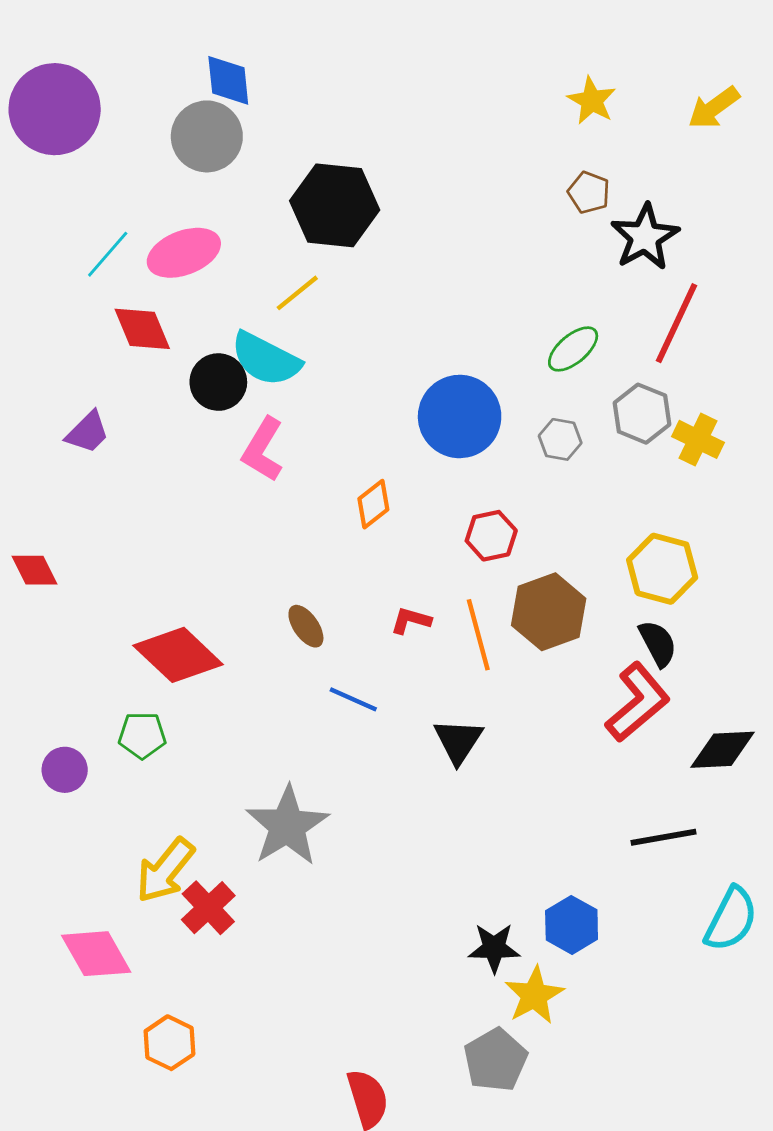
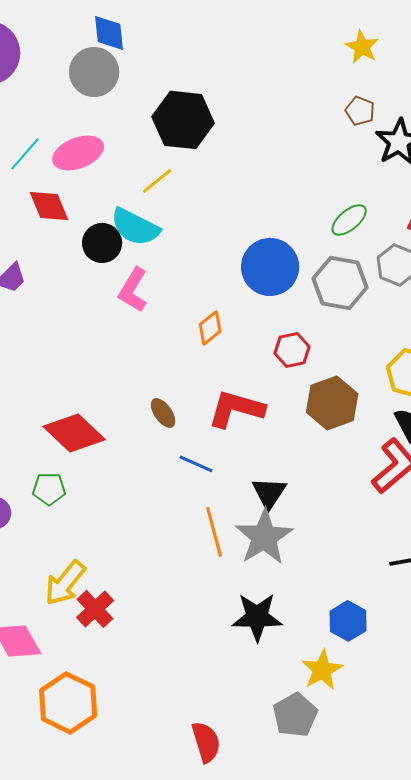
gray hexagon: (560, 439) -> (340, 283), size x1.8
red L-shape: (411, 620) -> (236, 409), size x2.0
orange line: (478, 635) -> (214, 532), moved
gray star: (287, 826) -> (264, 537), moved
black star: (494, 948) -> (257, 617), moved, size x1.4
orange hexagon: (169, 1043) -> (68, 703), size x1.6

